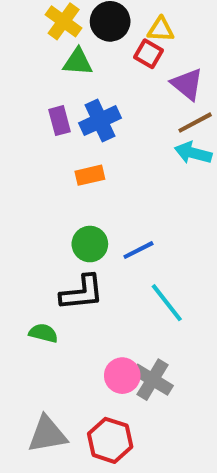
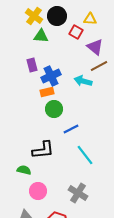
yellow triangle: (161, 29) -> (90, 19), moved
blue cross: (100, 121) -> (51, 76), moved
cyan arrow: (193, 153) -> (83, 81), moved
green circle: (90, 244) -> (54, 109), moved
pink circle: (122, 376) -> (38, 191), moved

